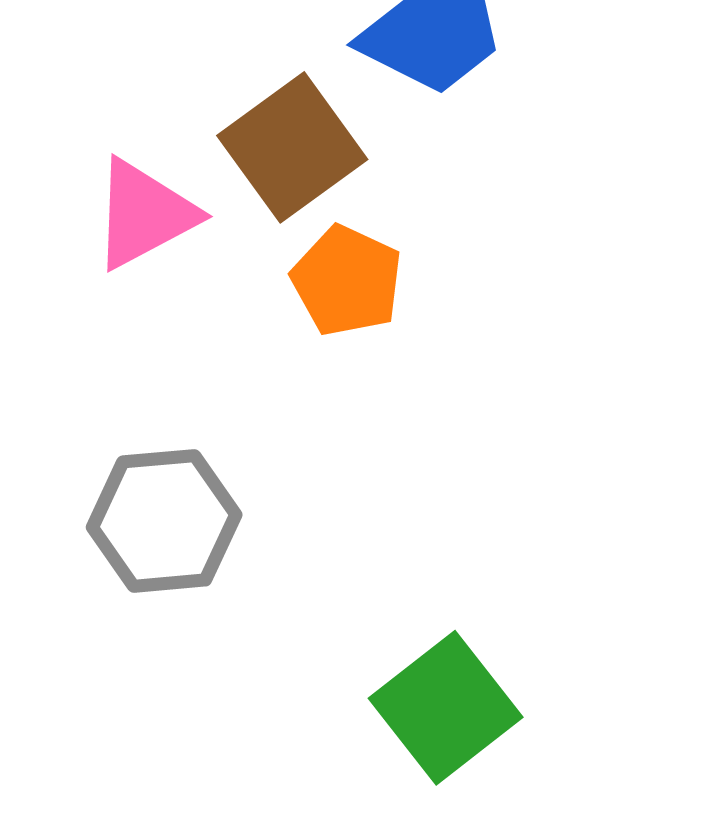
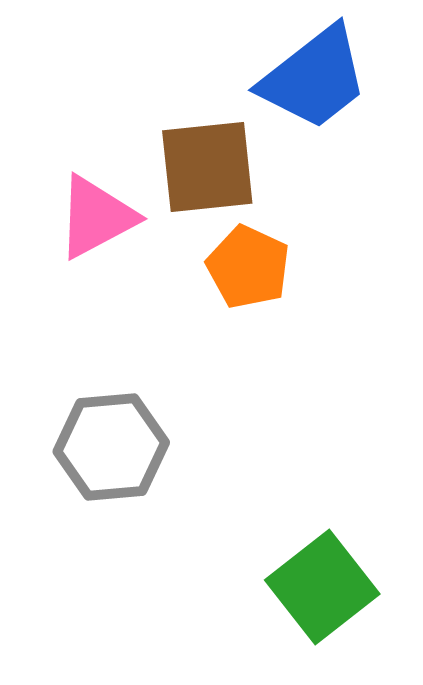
brown square: (292, 147) -> (207, 167), turned 30

